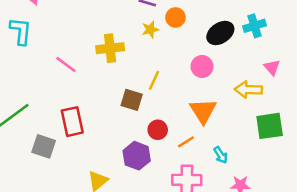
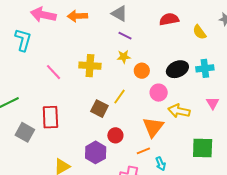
orange circle: (175, 17) -> (142, 71), moved
yellow arrow: (248, 90) -> (179, 111), moved
orange line: (186, 142) -> (143, 151), moved

